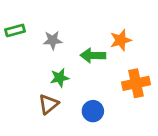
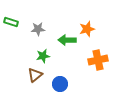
green rectangle: (15, 30) -> (11, 22), turned 32
blue circle: (93, 111) -> (60, 84), moved

